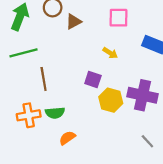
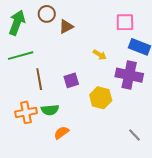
pink square: (119, 18) -> (125, 22), moved
purple square: (93, 79) -> (71, 80), moved, turned -35
purple cross: (142, 95) -> (129, 75), moved

